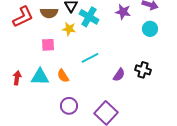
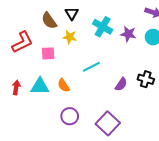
purple star: (123, 12) -> (128, 34), moved
brown semicircle: (49, 13) -> (49, 21), turned 54
red L-shape: (23, 17) -> (22, 42), moved
cyan cross: (89, 17) -> (103, 27), moved

